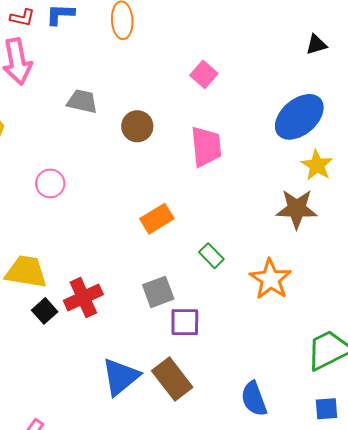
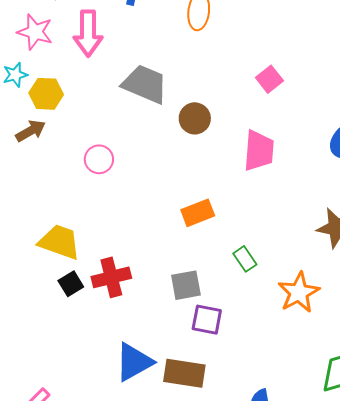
gray trapezoid: (82, 101) -> (145, 84), size x1.5
brown rectangle: (172, 379) -> (184, 373), turned -54

